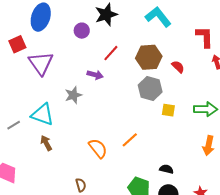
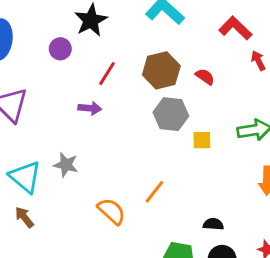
red L-shape: (205, 37) -> (235, 28), turned -35
gray star: (73, 95) -> (66, 165), moved, turned -30
cyan triangle: (43, 115) -> (25, 177), turned 30
brown arrow: (46, 143) -> (24, 217), moved

